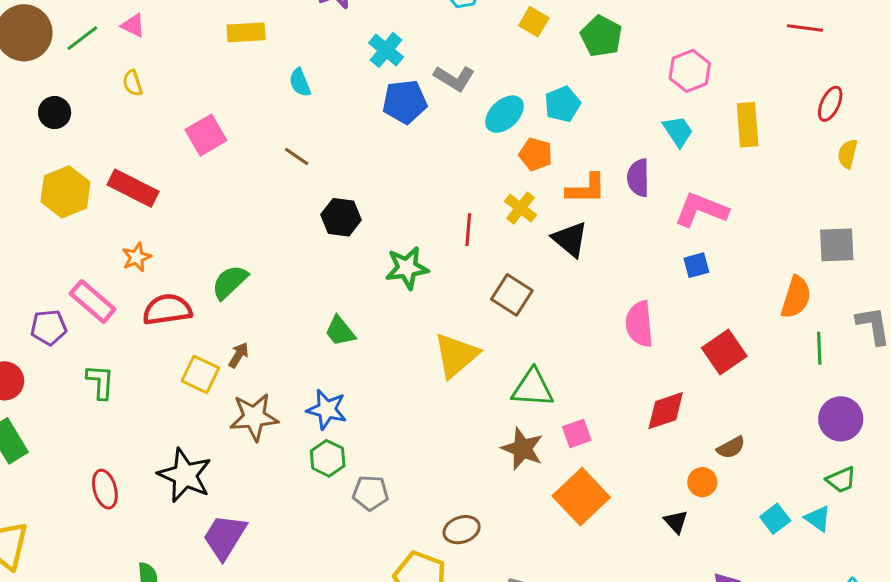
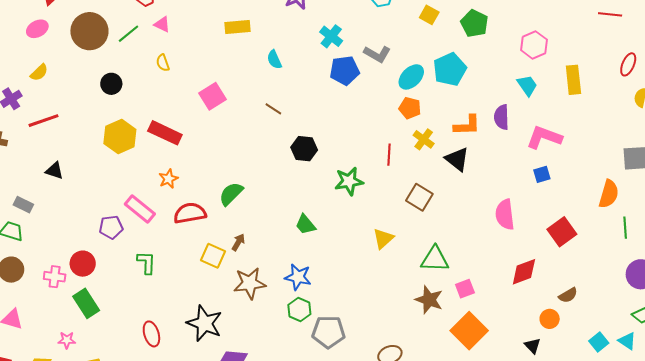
cyan pentagon: (562, 104) -> (450, 69), size x1.4
orange pentagon: (536, 154) -> (410, 108), moved
yellow triangle: (456, 355) -> (383, 239), size x0.7
gray pentagon: (370, 493) -> (329, 332), size x1.4

